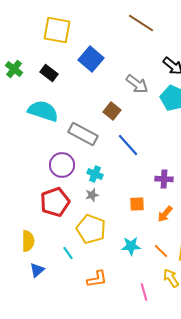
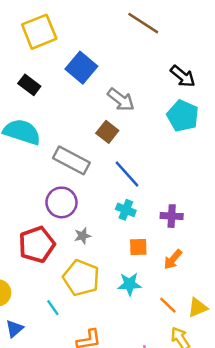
yellow square: (57, 30) -> (39, 32), turned -32
gray arrow: (137, 84) -> (121, 100), moved
purple circle: (62, 165) -> (61, 202), moved
cyan cross: (95, 174) -> (126, 210), moved
cyan star: (131, 246) -> (130, 284), moved

